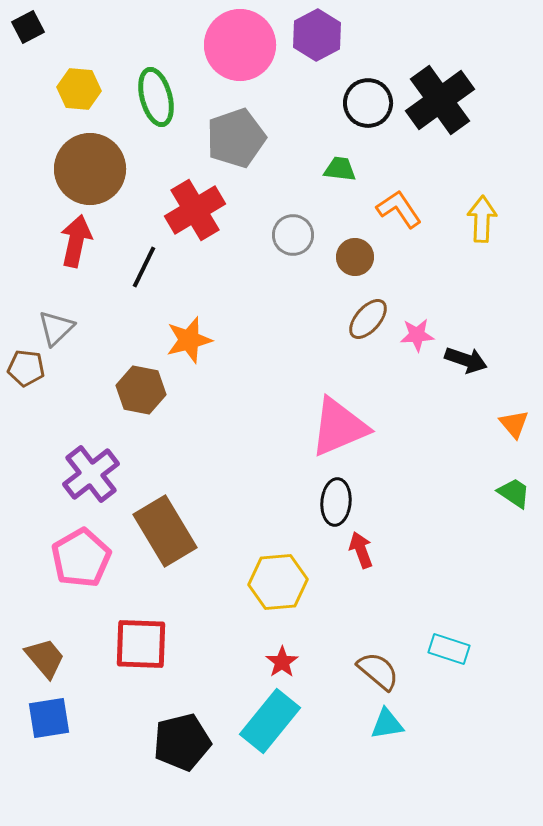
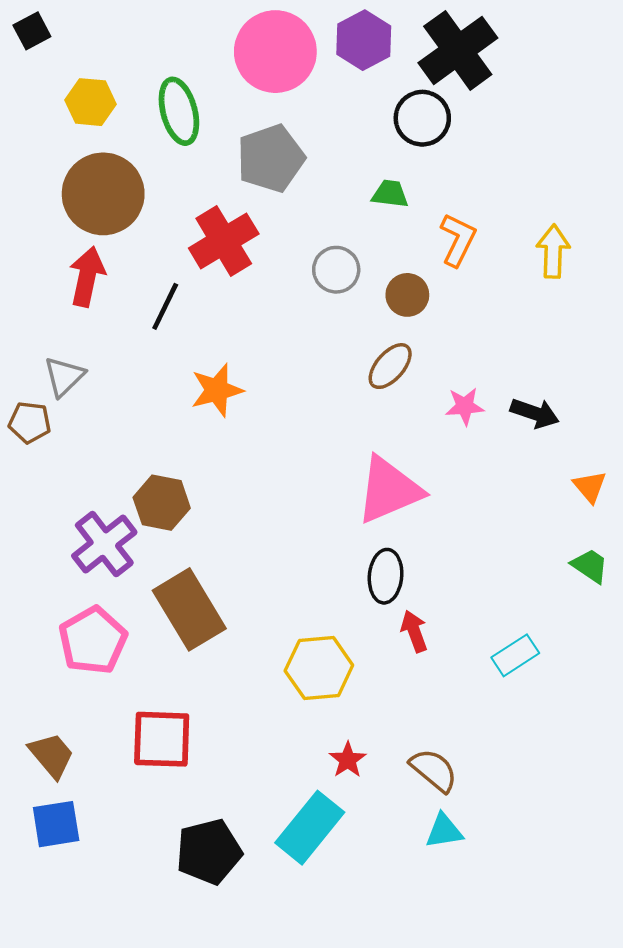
black cross: (440, 100) -> (458, 50), moved
orange L-shape: (399, 209) -> (458, 240), turned 60
brown ellipse: (368, 319) -> (390, 366), moved
pink star: (417, 335) -> (465, 406), moved
brown hexagon: (141, 390) -> (162, 503), moved
cyan rectangle: (449, 649) -> (515, 655), moved, turned -51
red star: (282, 662) -> (348, 760), moved

